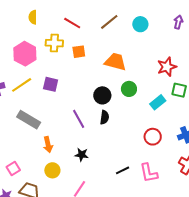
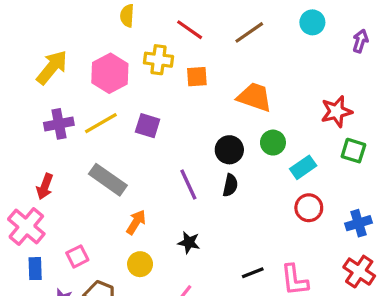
cyan circle: (140, 24) -> (312, 22), moved
cyan rectangle: (158, 102) -> (303, 167), moved
red circle: (153, 137) -> (309, 208), moved
orange arrow: (48, 145) -> (136, 222), turned -140

